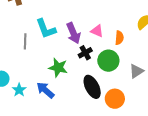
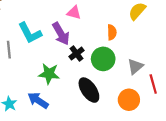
pink triangle: (97, 31) -> (74, 13), moved
orange circle: (115, 99) -> (129, 100), moved

